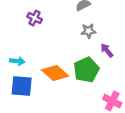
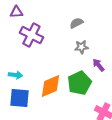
purple cross: (35, 18) -> (31, 35), size x1.6
orange diamond: (55, 73) -> (50, 86), turned -65

